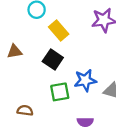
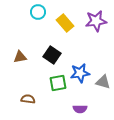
yellow rectangle: (59, 31) -> (65, 23), moved
brown triangle: (15, 51) -> (20, 57), moved

